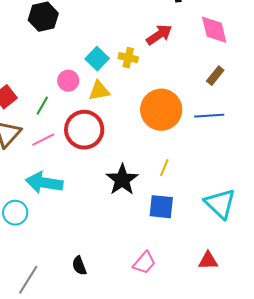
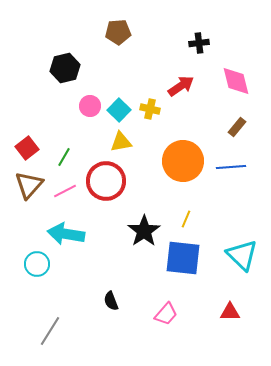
pink circle: (68, 81) -> (90, 106), moved
blue square: (161, 207) -> (183, 258), size x1.4
black semicircle: (79, 266) -> (111, 301), moved

